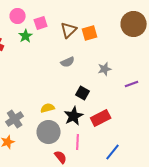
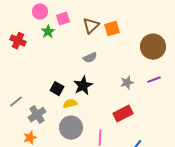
brown circle: (134, 24) -> (153, 47), moved
gray star: (105, 69) -> (127, 83), moved
black square: (83, 93) -> (57, 89), moved
black star: (74, 116) -> (83, 86), moved

